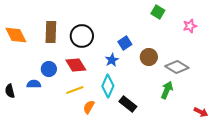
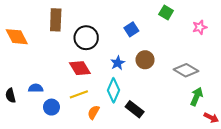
brown rectangle: (51, 32) -> (56, 20), moved
blue square: (125, 43) -> (131, 29), moved
brown circle: (149, 57) -> (145, 60), moved
blue circle: (49, 69) -> (51, 107), moved
green arrow: (167, 90) -> (197, 97), moved

